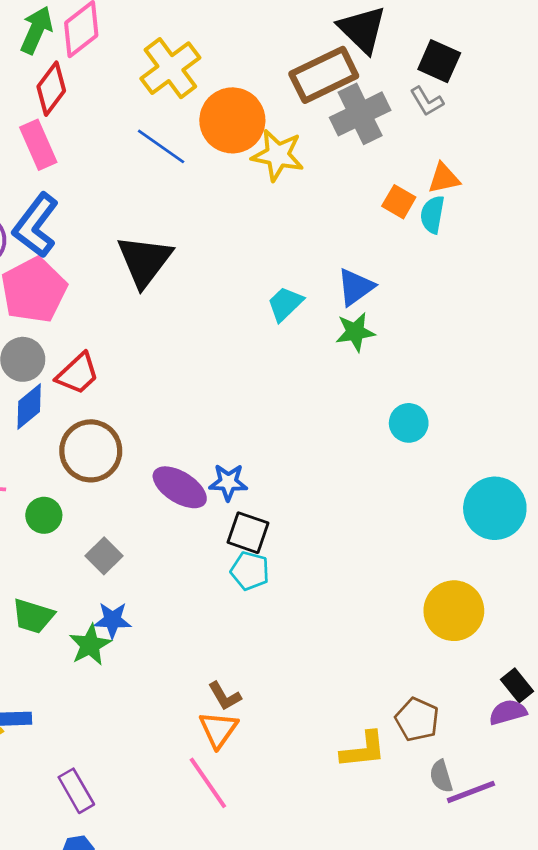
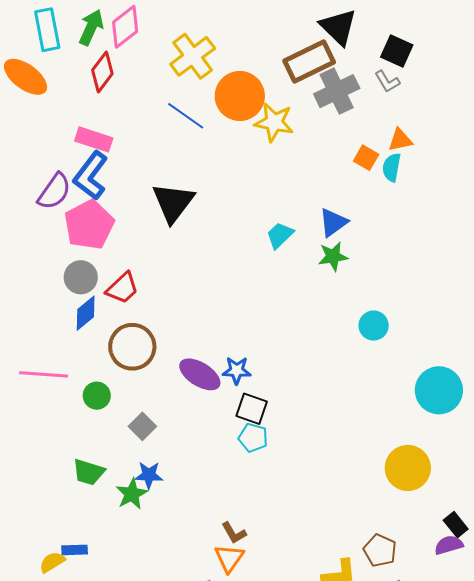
pink rectangle: (38, 145) -> (94, 139), moved, turned -48

